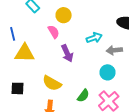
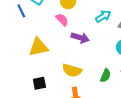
blue line: (13, 34) -> (21, 11), moved
purple arrow: (67, 53) -> (80, 38), turned -36

